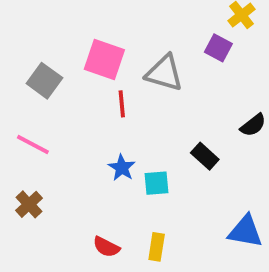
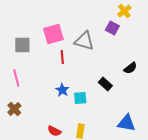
pink square: (104, 59) -> (53, 34), turned -35
gray square: (44, 81) -> (22, 45), turned -36
pink line: (33, 144) -> (16, 78), turned 48

